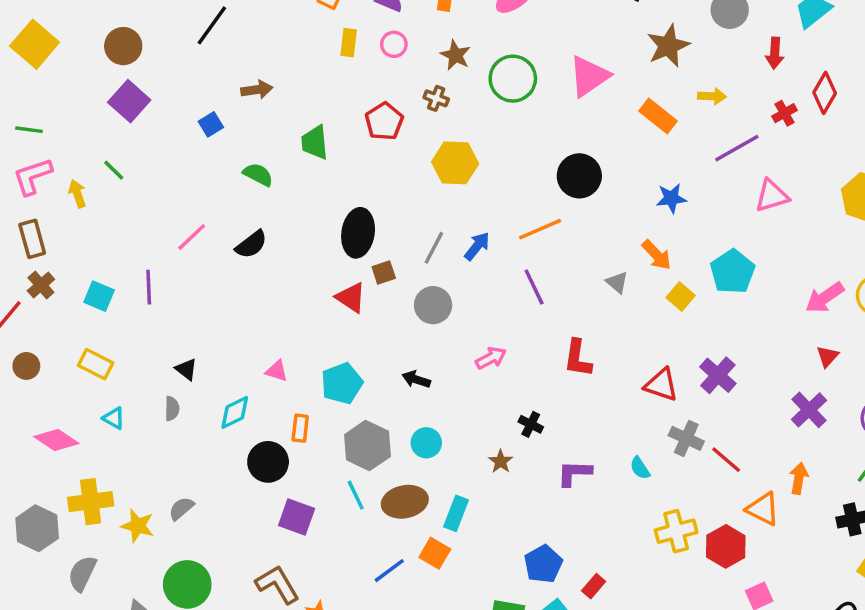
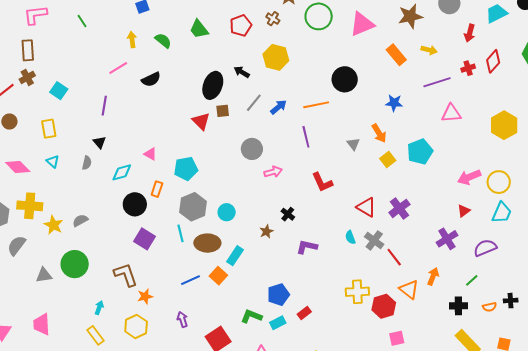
green trapezoid: (315, 142) -> (199, 29), turned -45
yellow arrow: (77, 194) -> (132, 40), moved
purple line: (149, 287) -> (104, 106), moved
gray circle: (433, 305) -> (252, 149), moved
red L-shape: (578, 358) -> (322, 182), turned -45
yellow rectangle: (96, 364) -> (49, 129), turned 42
black arrow: (416, 379) -> (242, 72), moved
cyan semicircle: (640, 468) -> (350, 237), moved

